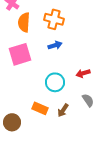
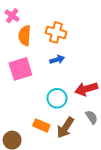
red arrow: (83, 73) -> (86, 89), size x1.5
brown arrow: (63, 110) -> (65, 128), size x1.5

